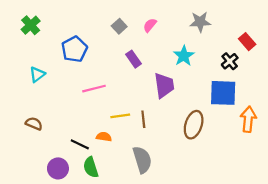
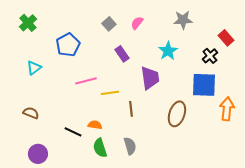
yellow line: (120, 116) -> (110, 93), moved
gray semicircle: (142, 160) -> (130, 146), size x0.7
green semicircle: (91, 167) -> (100, 148), moved
purple circle: (58, 168) -> (38, 154), moved

